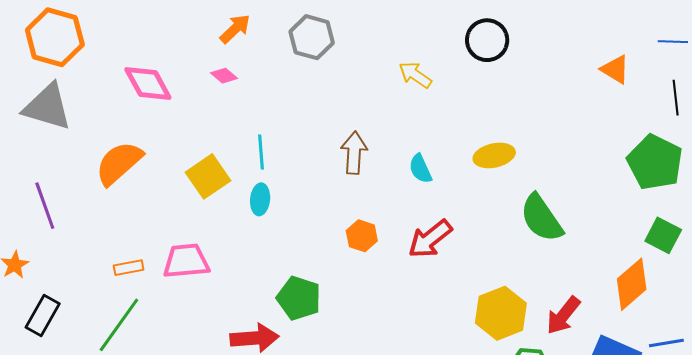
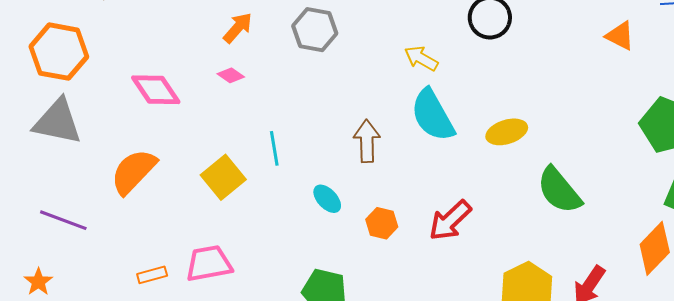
cyan semicircle: (420, 169) -> (433, 115), moved, size x1.8
cyan ellipse: (260, 199) -> (327, 199), moved, turned -44
purple line: (45, 206) -> (63, 220), turned -45

